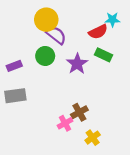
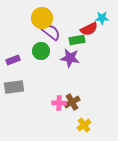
green rectangle: (104, 55) -> (77, 40), moved, turned -35
purple star: (77, 64) -> (70, 58), turned -30
pink cross: (65, 123) -> (59, 103), moved, turned 32

